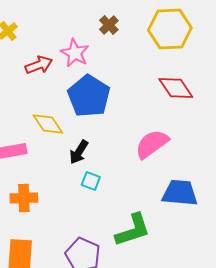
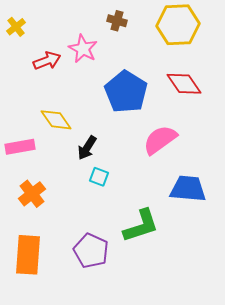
brown cross: (109, 25) -> (117, 21), turned -30
blue pentagon: (89, 96) -> (126, 92), moved
orange cross: (24, 198) -> (32, 194), turned -36

